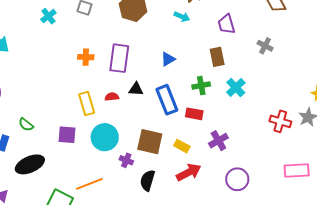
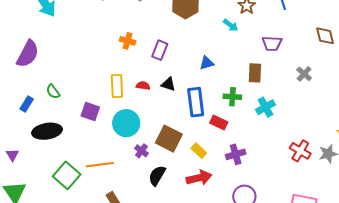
purple trapezoid: (226, 24) -> (272, 43), turned -85
purple rectangle: (119, 58) -> (160, 50), size x0.7

